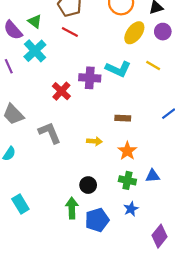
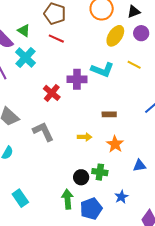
green cross: (127, 180) -> (100, 172), moved

